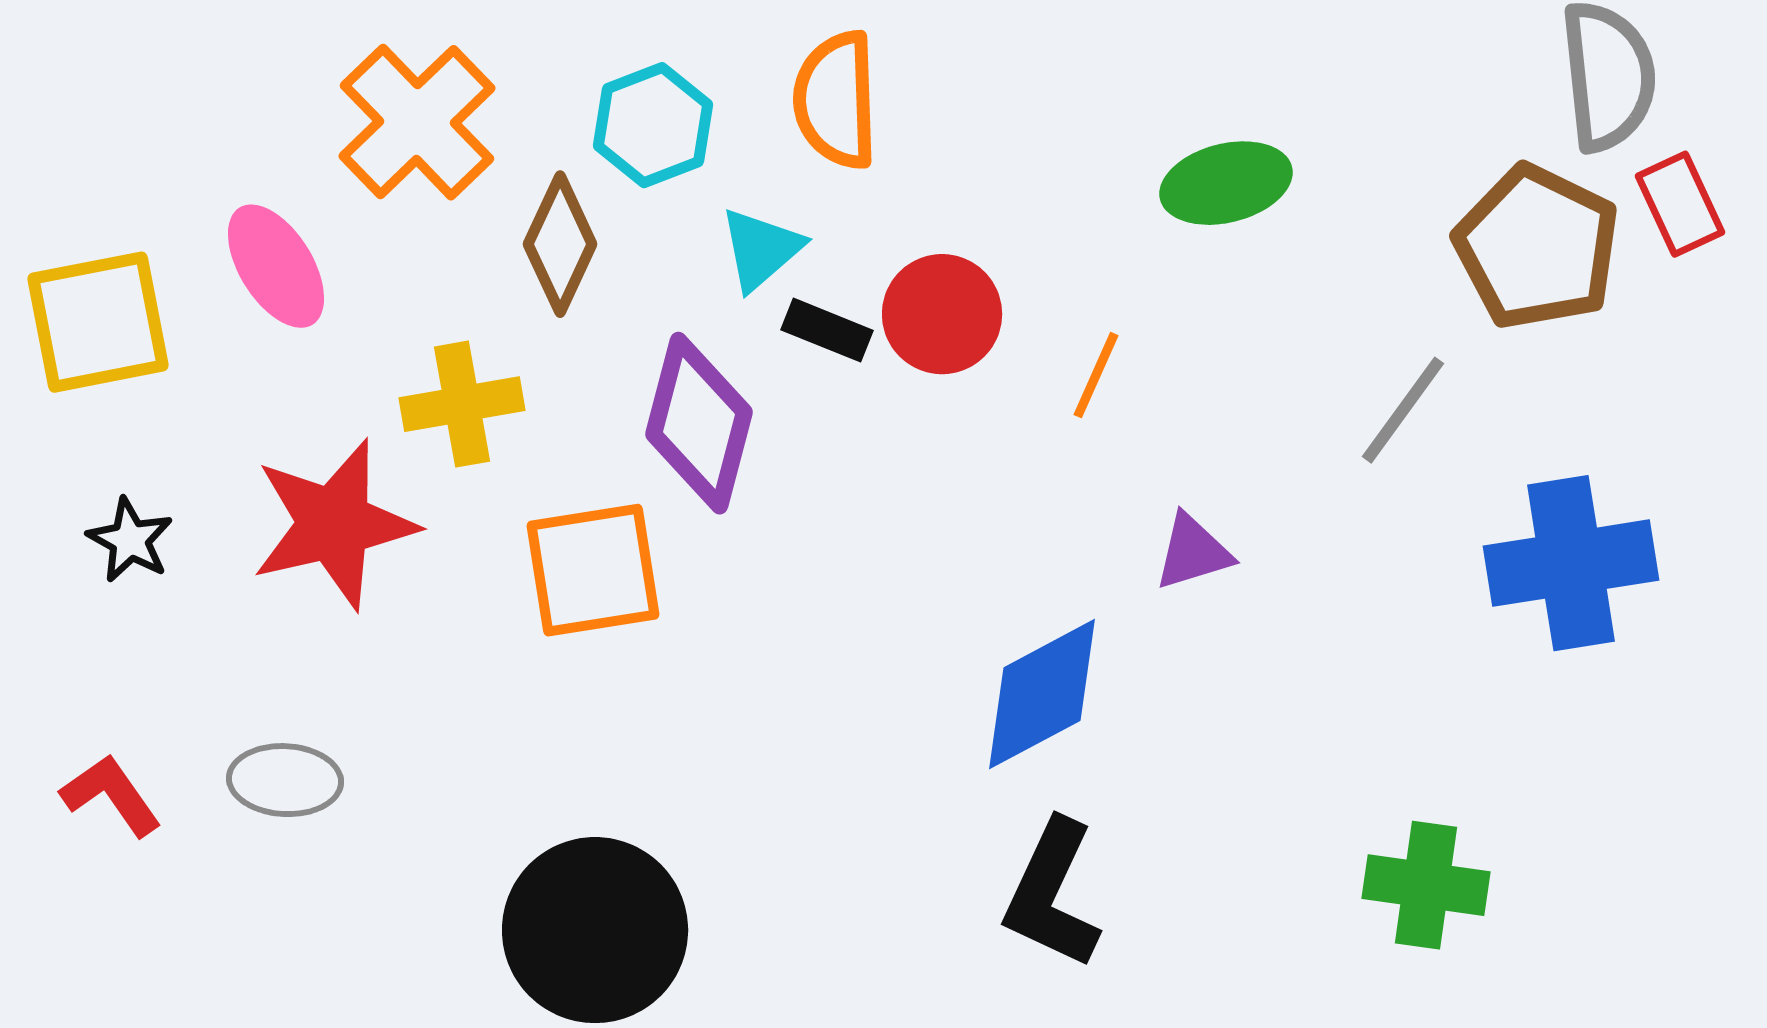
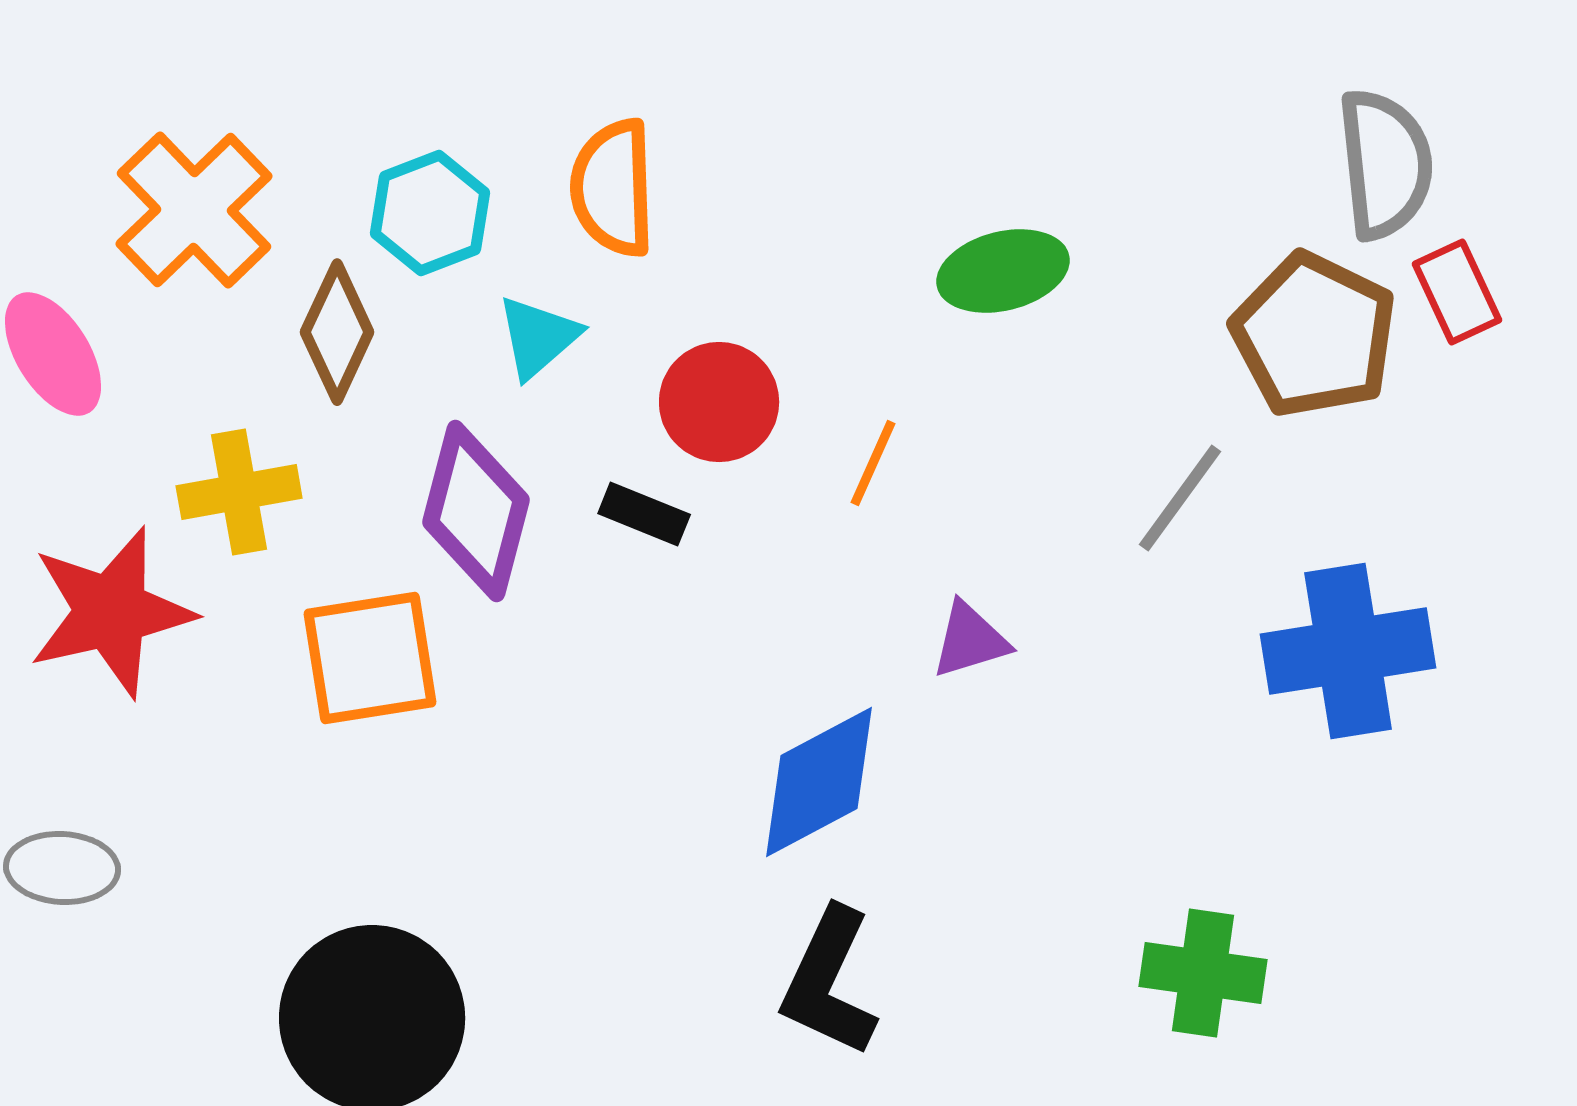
black rectangle: (827, 330) -> (644, 514), moved

